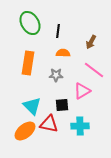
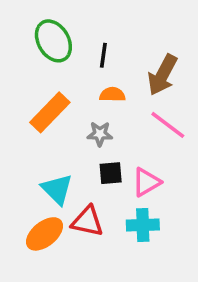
brown arrow: (91, 42) -> (162, 75), size x1.6
orange rectangle: (28, 63) -> (50, 112), turned 35
pink triangle: (82, 91) -> (146, 182), moved
black square: (62, 105) -> (111, 173), moved

